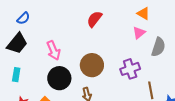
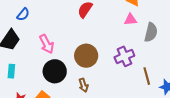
blue semicircle: (23, 18) -> (23, 14), moved
pink triangle: (139, 33) -> (130, 20), turned 40

